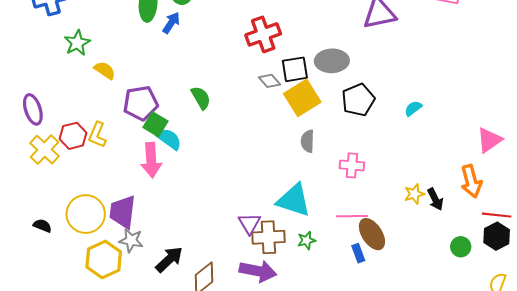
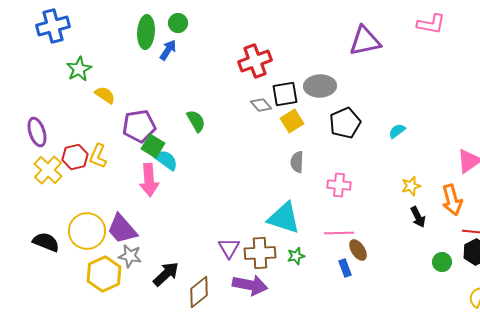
yellow square: (302, 98) -> (292, 121), size x0.7
yellow star: (414, 194) -> (411, 186), moved
purple trapezoid: (123, 212) -> (122, 229), turned -48
purple triangle: (249, 224) -> (229, 248), moved
black semicircle: (42, 226) -> (46, 242), size x1.5
brown ellipse: (372, 234) -> (358, 250), size x0.7

